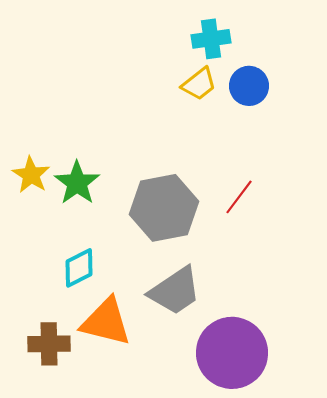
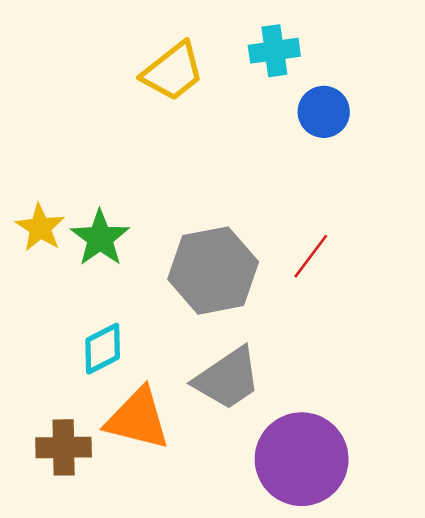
yellow trapezoid: (199, 84) -> (173, 72), moved, size x1.4

